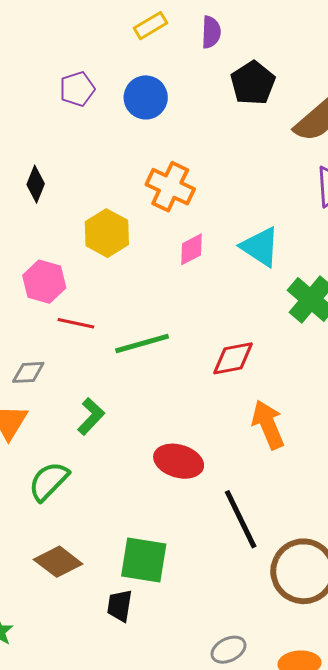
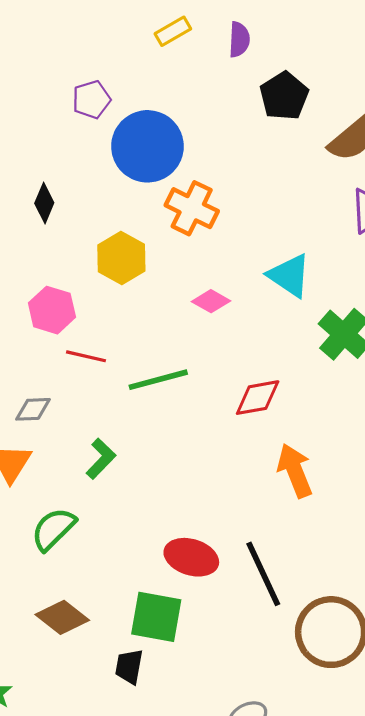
blue circle: (146, 97) -> (147, 146), moved, size x1.5
pink diamond: (192, 249) -> (211, 301), moved, turned 56
red ellipse: (179, 461) -> (191, 557), moved

